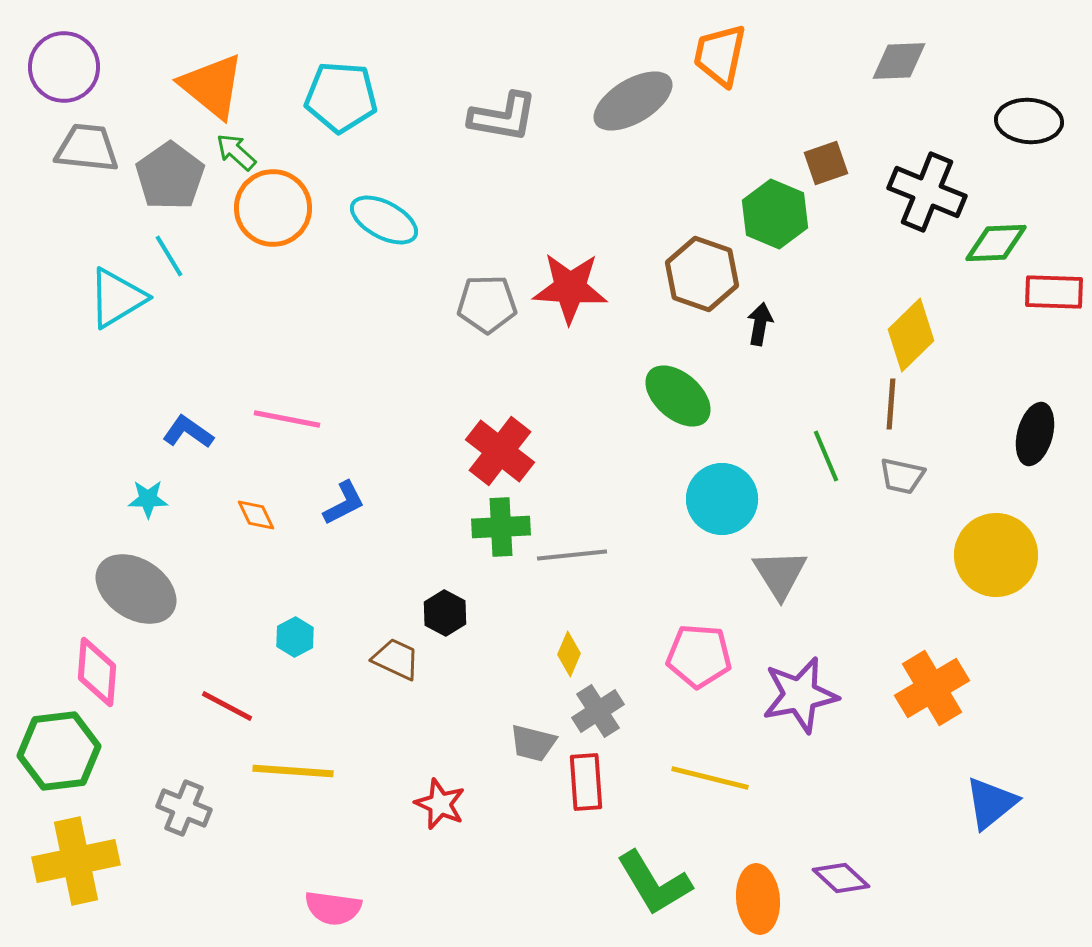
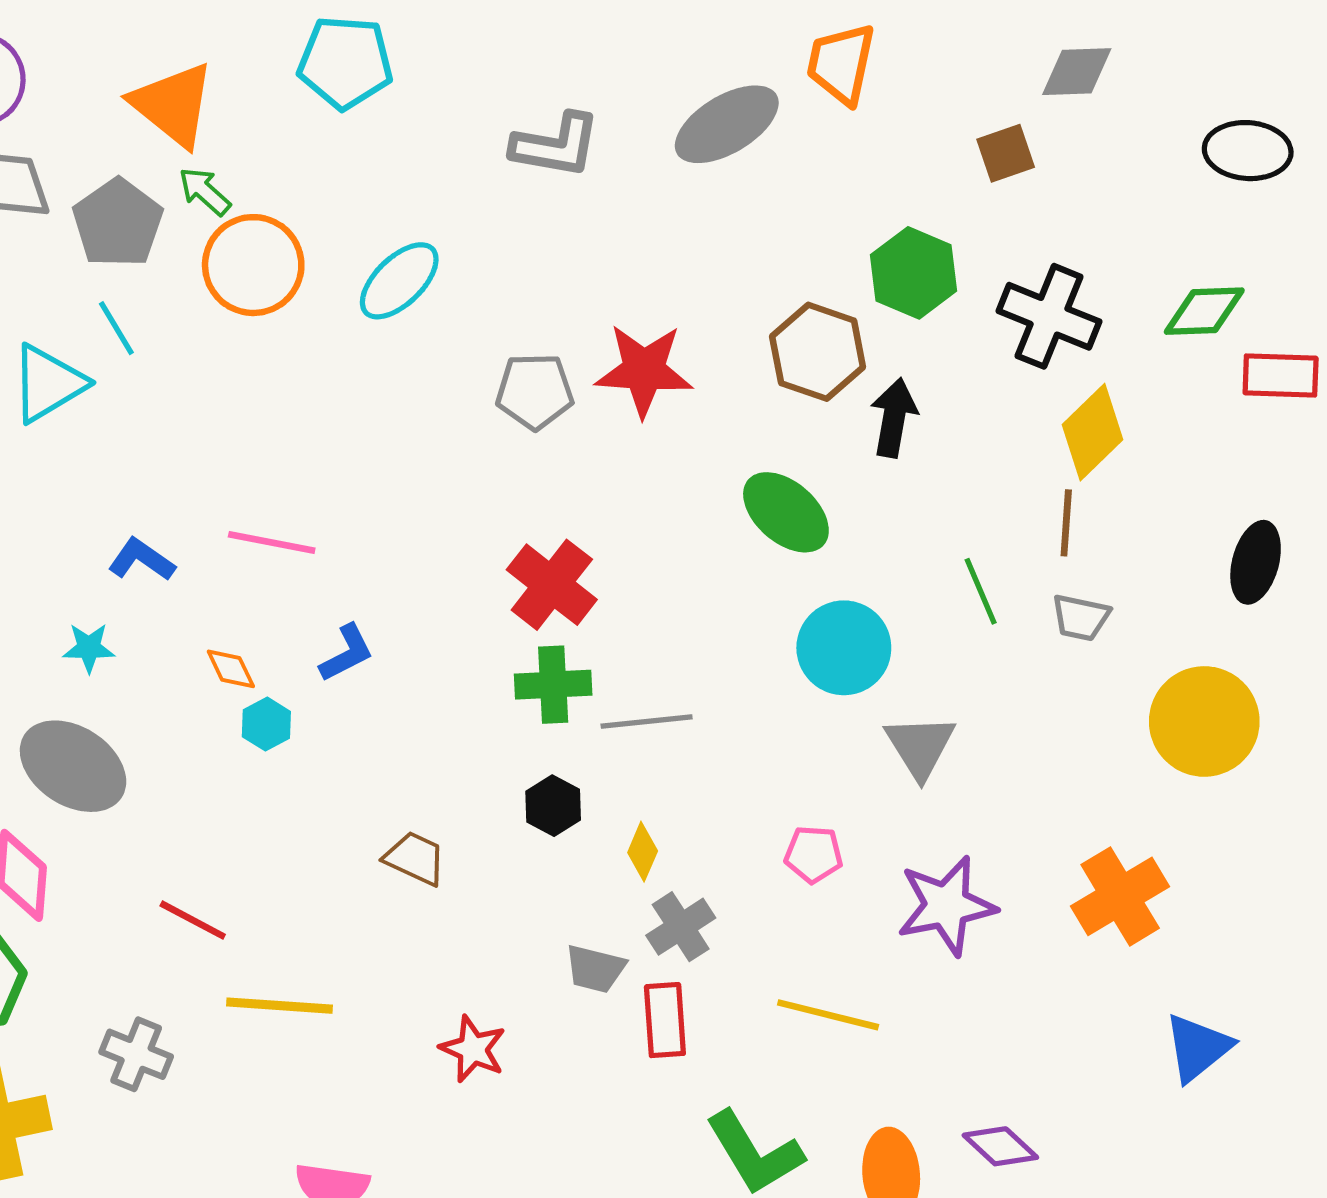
cyan pentagon: (341, 97) -> (345, 62), moved
brown square: (826, 163) -> (1006, 153), moved
black cross: (927, 192) -> (1049, 316), moved
cyan ellipse: (384, 220) -> (399, 281), turned -72
black arrow: (760, 324) -> (894, 418), size x1.4
black hexagon: (445, 613) -> (553, 806), moved
cyan hexagon: (295, 637) -> (266, 724), moved
pink pentagon: (699, 656) -> (814, 854), size x0.7

